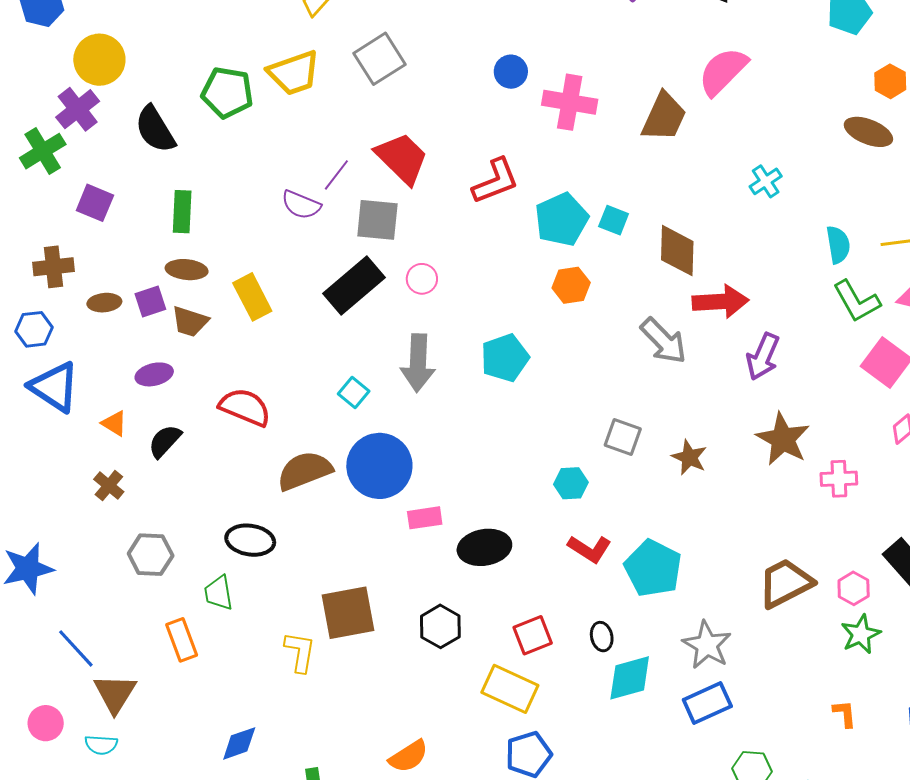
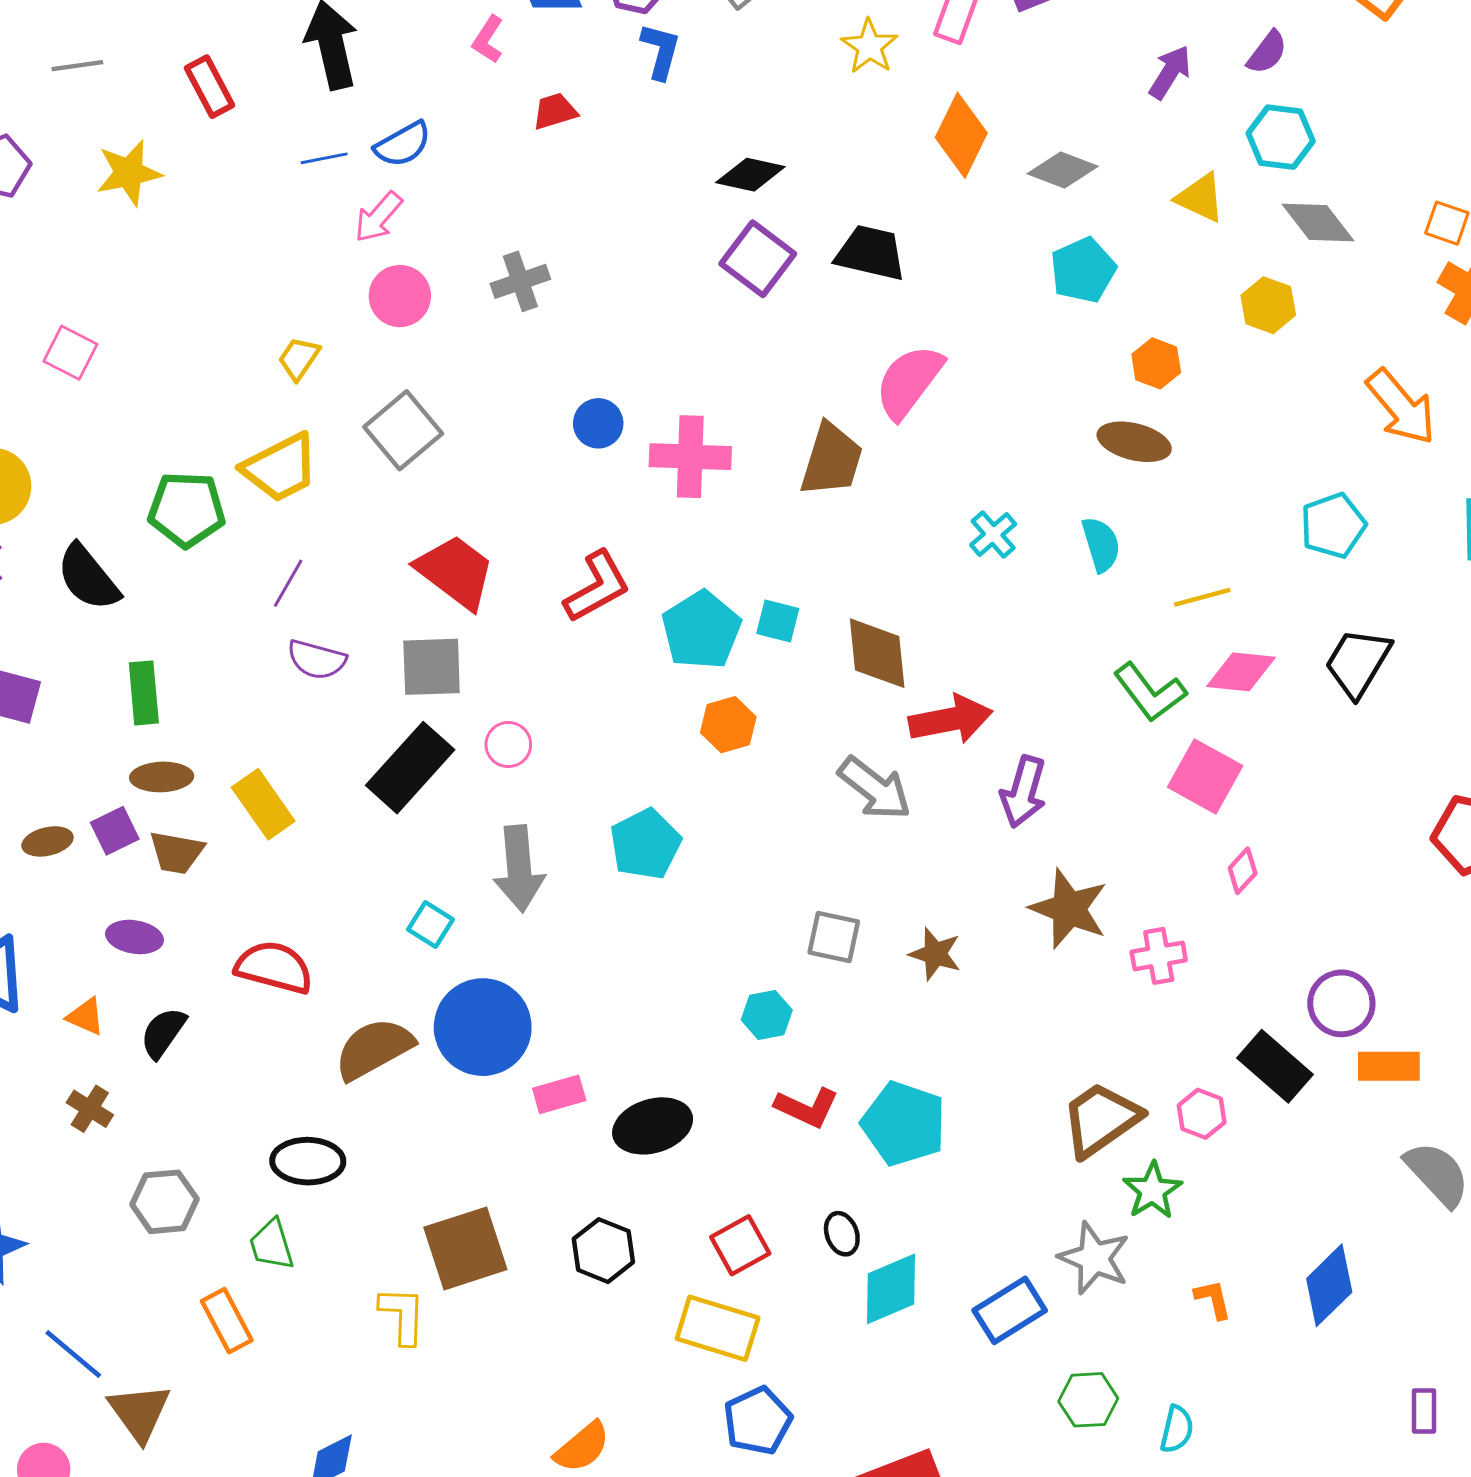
purple line: (336, 175) -> (288, 583), moved
cyan semicircle: (838, 245) -> (1101, 544), moved
purple ellipse: (154, 374) -> (135, 937), turned 30
green star: (861, 634) -> (1152, 1191), moved
gray star: (707, 645) -> (1094, 1258), moved

